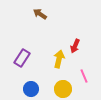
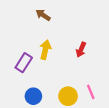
yellow arrow: (59, 59) -> (45, 50), moved
pink line: (84, 76) -> (91, 92), moved

